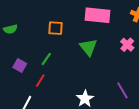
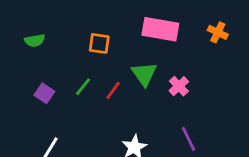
pink cross: (127, 45) -> (179, 86), moved
red line: (40, 81) -> (113, 90), moved

